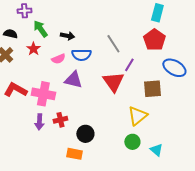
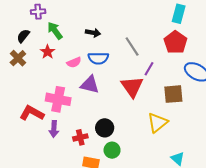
black semicircle: (10, 34) -> (23, 36), turned -64
black arrow: (67, 36) -> (93, 33), moved
red L-shape: (15, 90) -> (32, 113), moved
red cross: (60, 120) -> (80, 137), moved
black circle: (85, 134) -> (105, 128), moved
green circle: (132, 142) -> (112, 150), moved

